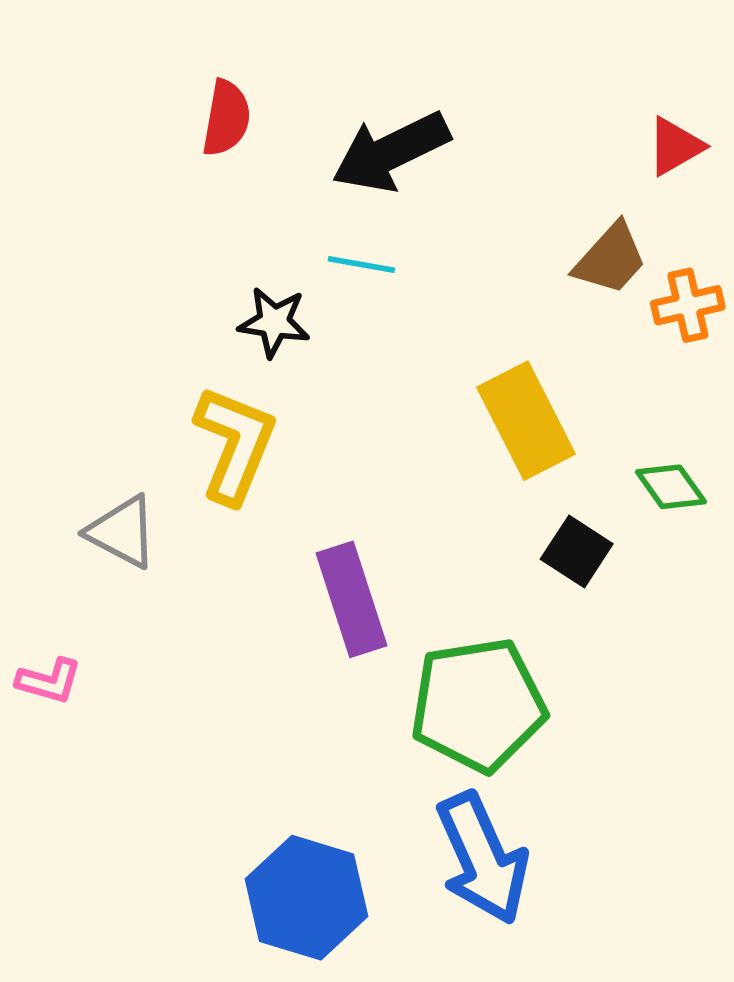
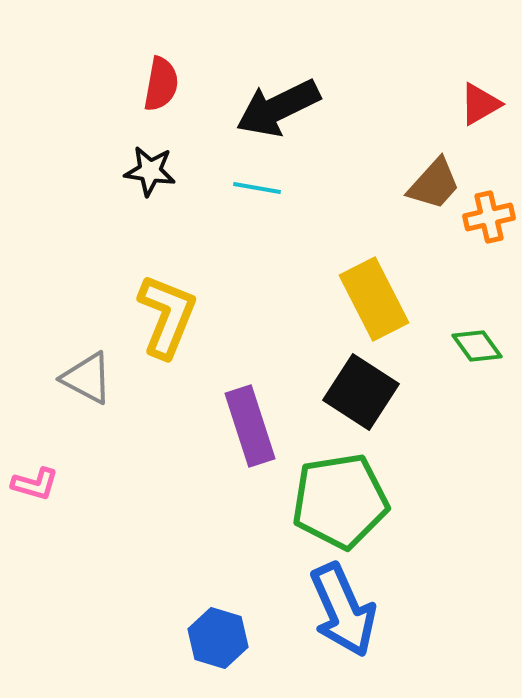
black star: (274, 322) -> (150, 171), moved
black square: (577, 552) -> (361, 392), moved, size x1.5
blue hexagon: (306, 898) -> (218, 638), size x0.7

